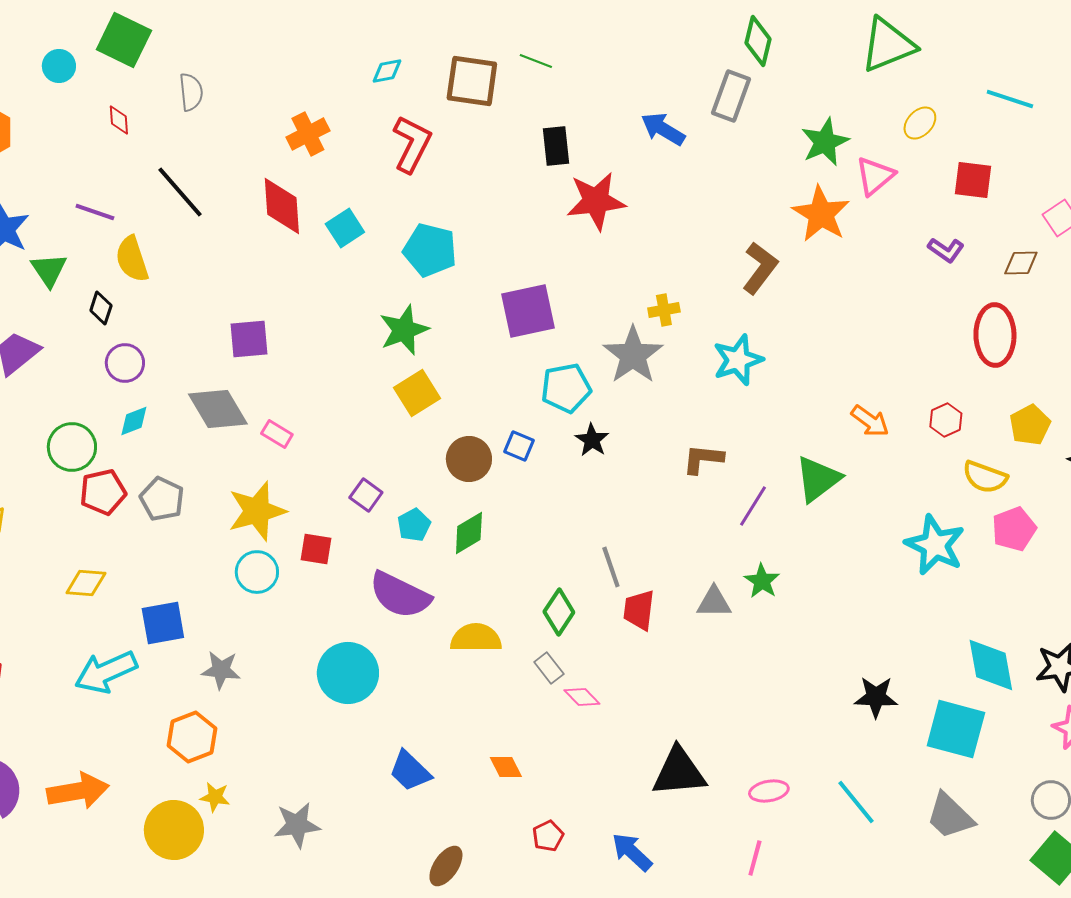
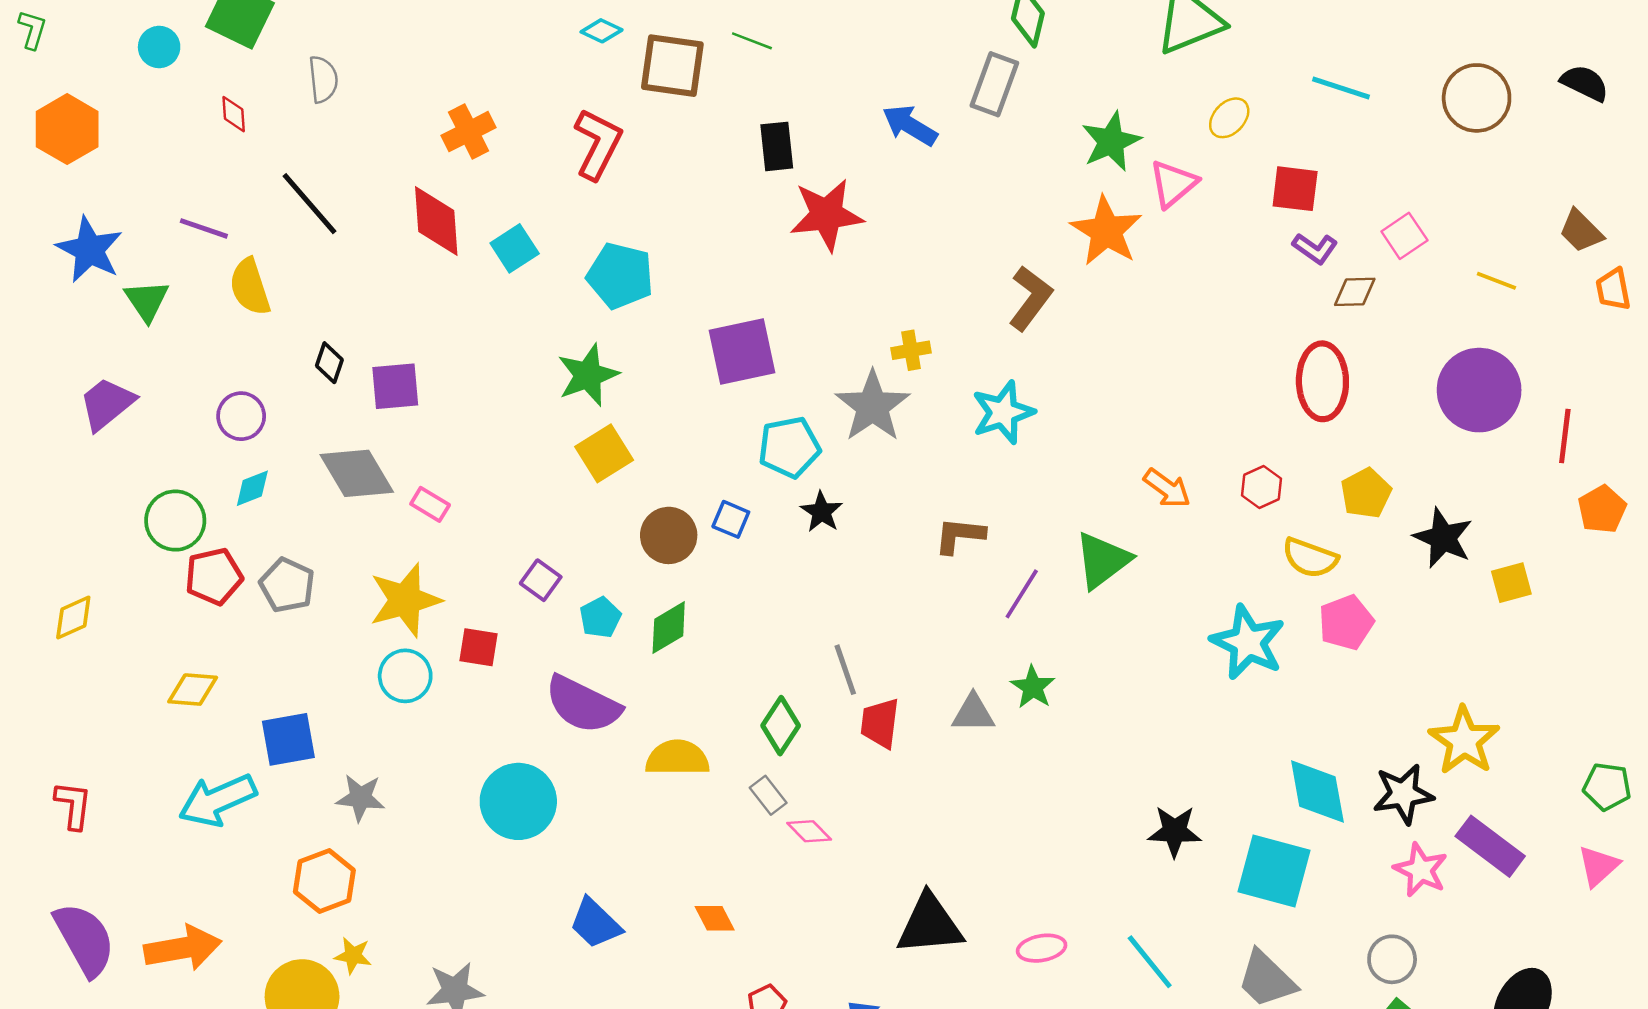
cyan diamond: (387, 71) -> (602, 31), moved, turned 36
purple L-shape: (946, 250) -> (1315, 248), moved
black diamond: (101, 308) -> (329, 363), moved

